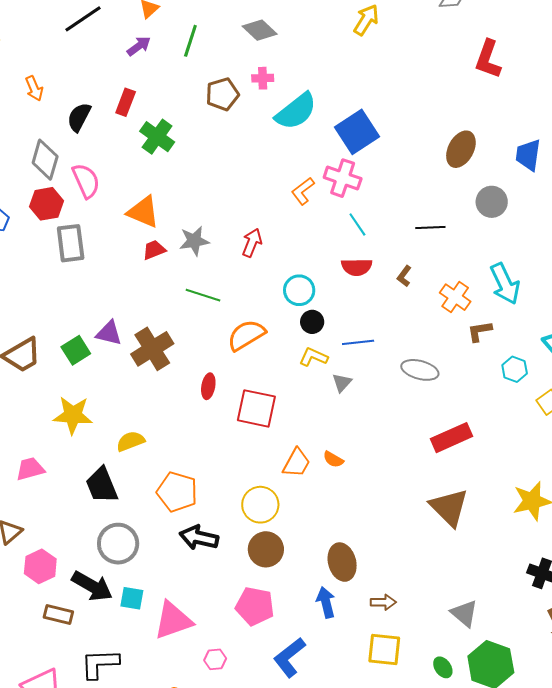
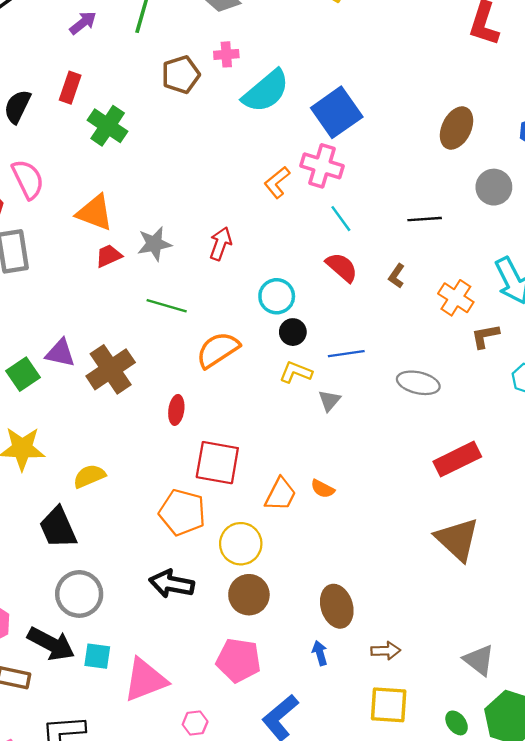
red semicircle: (357, 267) -> (342, 267), turned -136
red square: (256, 408) -> (217, 463), moved
orange pentagon: (177, 492) -> (182, 512), moved
blue arrow: (326, 602) -> (320, 653), size x0.7

